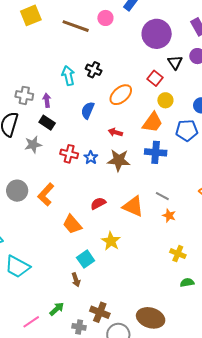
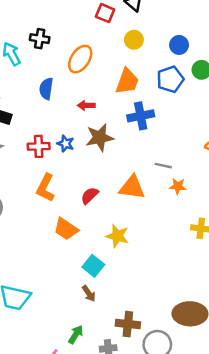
red square: (155, 78) -> (105, 13), moved
yellow circle: (165, 100) -> (134, 40), moved
orange L-shape: (46, 194) -> (45, 188), moved

